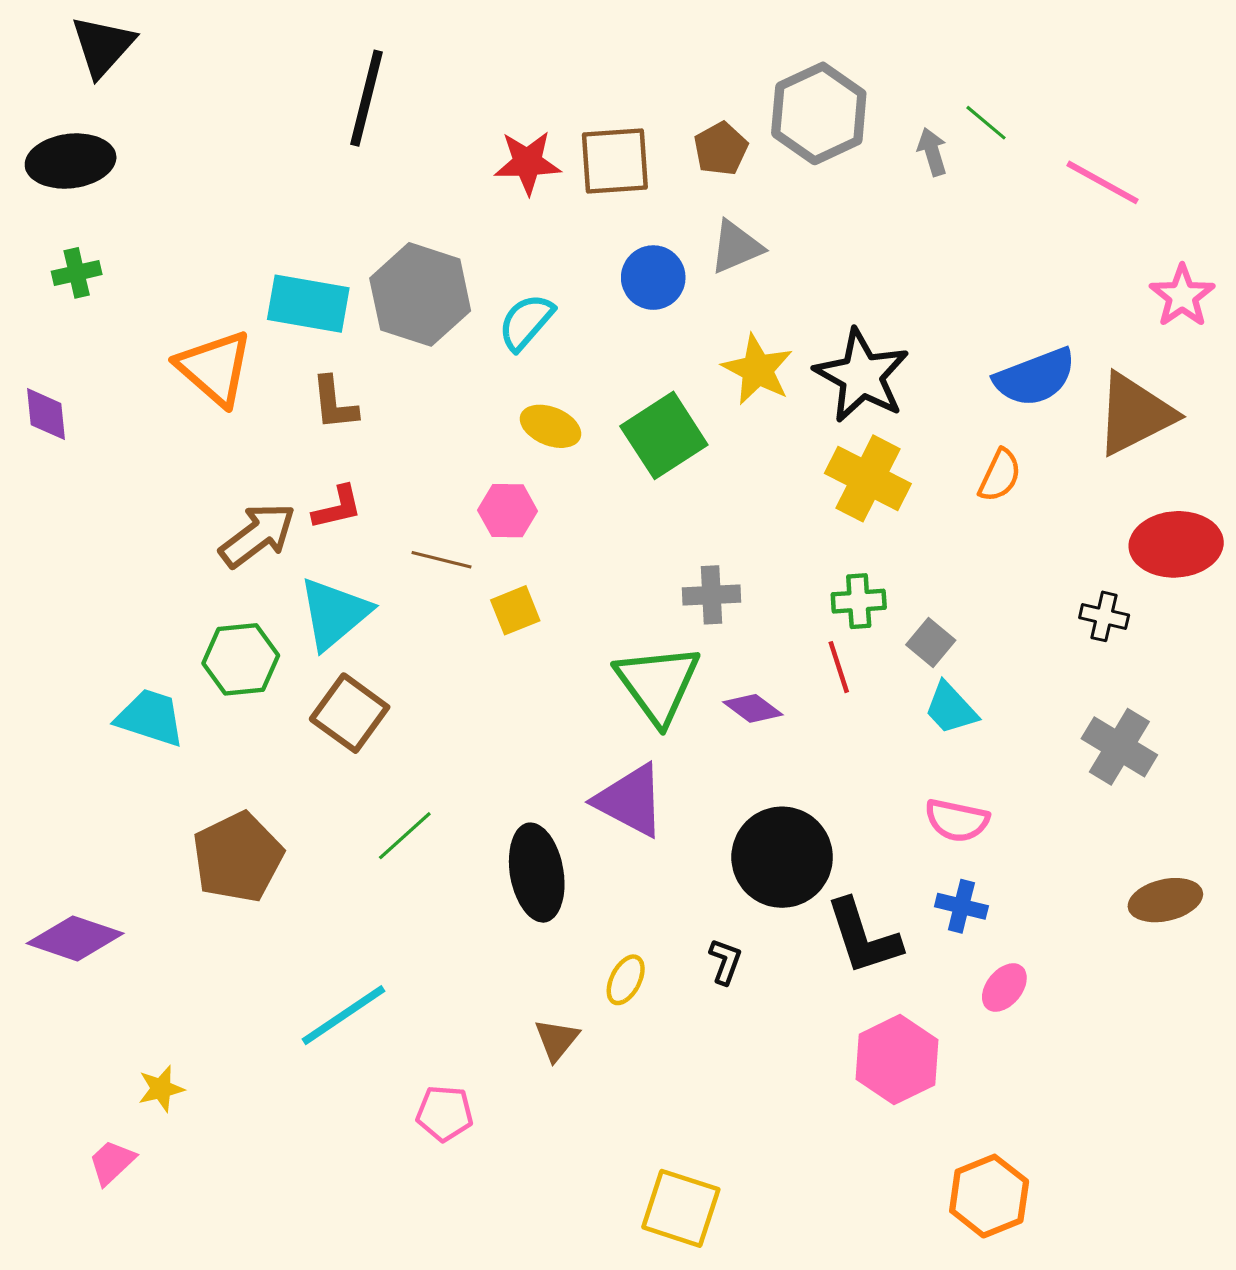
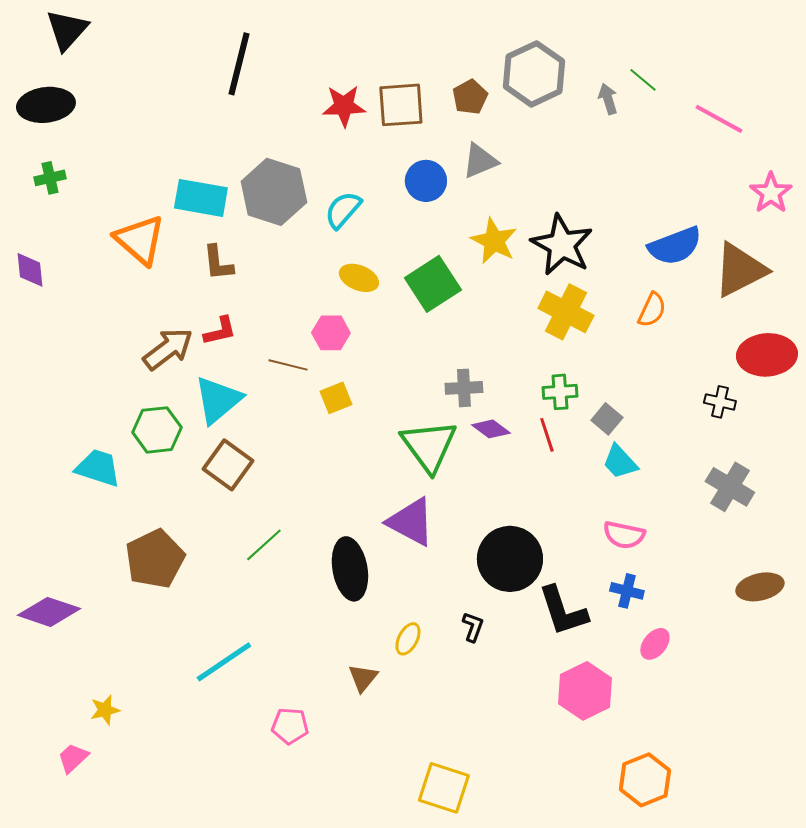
purple diamond: (753, 708) -> (491, 429), moved

